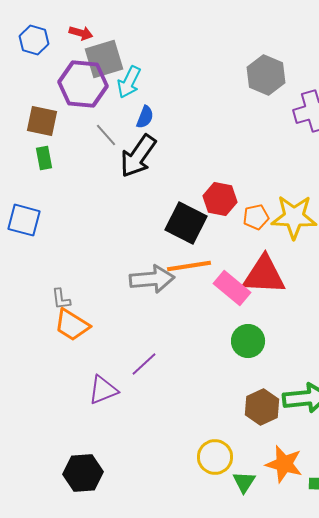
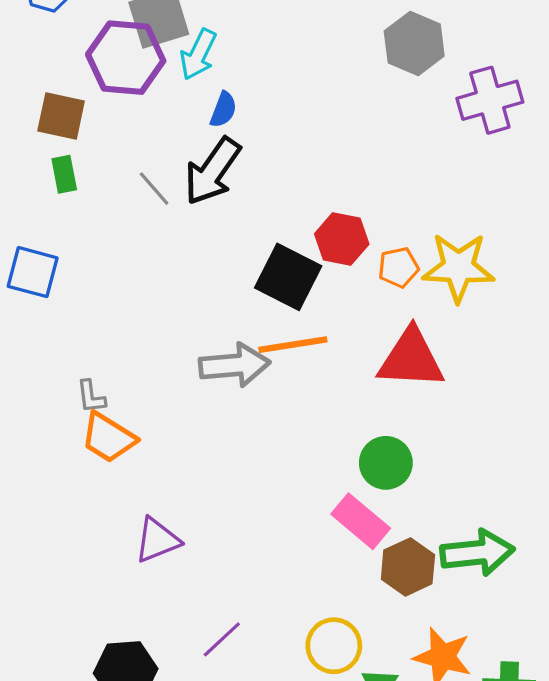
gray line: (106, 135) -> (154, 189), moved
pink rectangle: (232, 288) -> (361, 521), moved
purple line: (144, 364) -> (222, 639), moved

